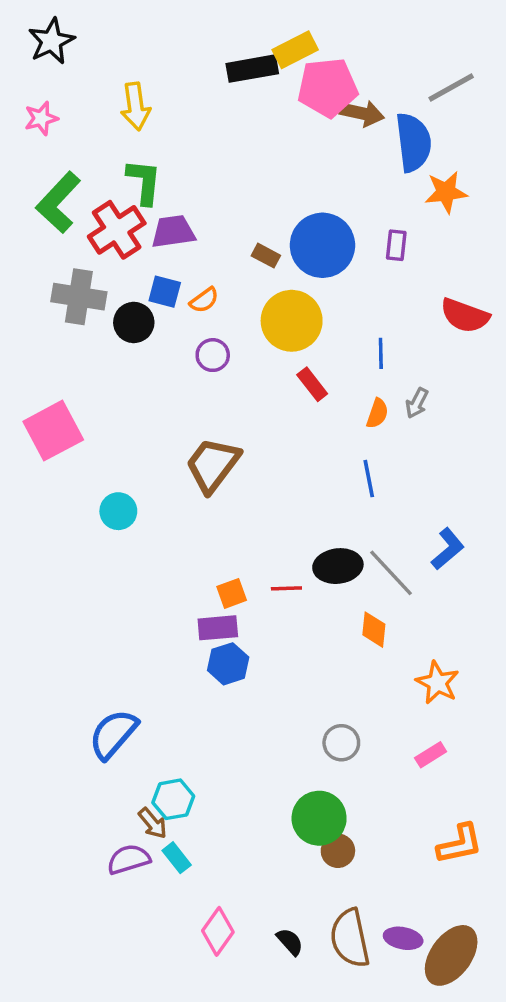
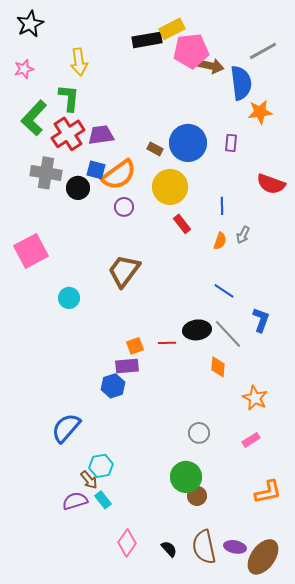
green L-shape: (144, 182) -> (69, 98), moved
orange semicircle: (204, 300) -> (119, 175), size x2.0
blue line: (369, 479) -> (224, 291), moved, turned -45
blue L-shape: (448, 549) -> (261, 320), turned -30
blue hexagon: (228, 664) -> (113, 386), moved

